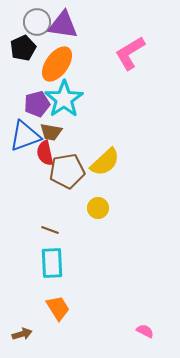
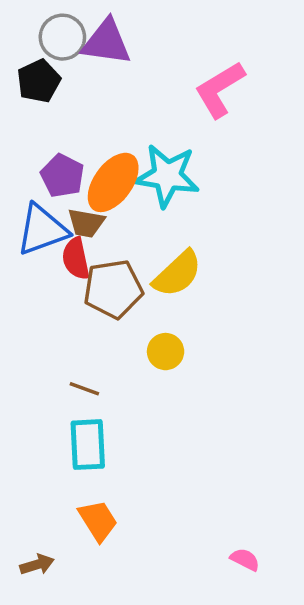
orange ellipse: (57, 64) -> (113, 182), moved
cyan star: (64, 99) -> (167, 176), moved, turned -30
purple pentagon: (37, 104) -> (62, 176), turned -30

